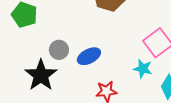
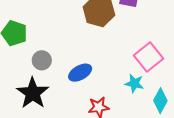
gray circle: (59, 50) -> (42, 60), moved

